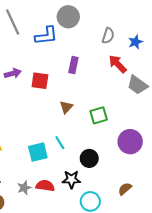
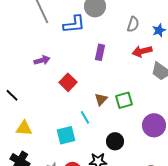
red arrow: (118, 64) -> (142, 51), turned -60
red square: (40, 81) -> (68, 82), moved, turned 36
brown triangle: (66, 107) -> (101, 99), moved
cyan line: (60, 143) -> (85, 117), moved

